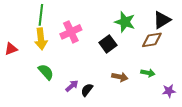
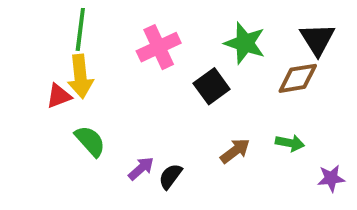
black triangle: (162, 20) -> (317, 39), turned -30
pink cross: (71, 32) -> (159, 47), moved
red triangle: (11, 49) -> (59, 96), moved
brown arrow: (120, 77) -> (235, 151), turned -49

